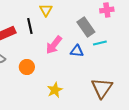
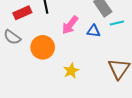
orange circle: (27, 67) -> (43, 47), size x1.5

